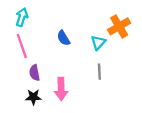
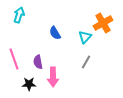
pink line: (22, 46) -> (14, 59), moved
gray line: (99, 72) -> (86, 62), turned 32
purple semicircle: (35, 73) -> (38, 62), moved

